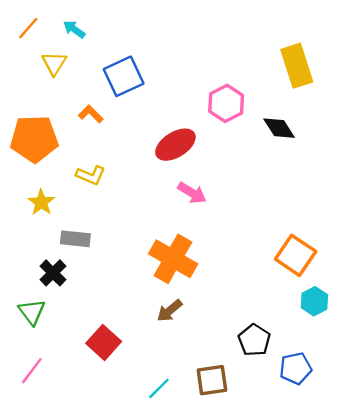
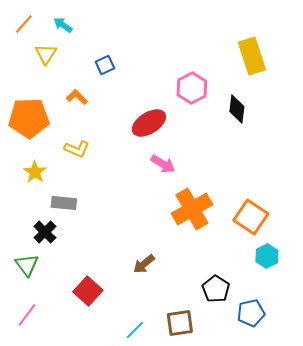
blue square: (124, 76) -> (105, 65), size x0.6
black diamond: (279, 128) -> (237, 109), turned 40
orange cross: (173, 259) -> (192, 209), moved, turned 30

